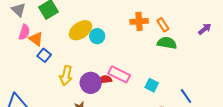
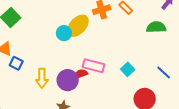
yellow ellipse: (80, 30) -> (78, 26), moved
green semicircle: (167, 43) -> (156, 27), moved
cyan square: (152, 85) -> (128, 69), turned 32

